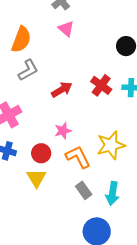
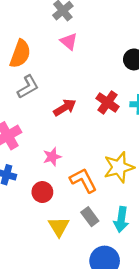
pink star: (63, 131) -> (52, 157), moved
red circle: (41, 153) -> (42, 192), moved
yellow triangle: (36, 178) -> (59, 227), moved

